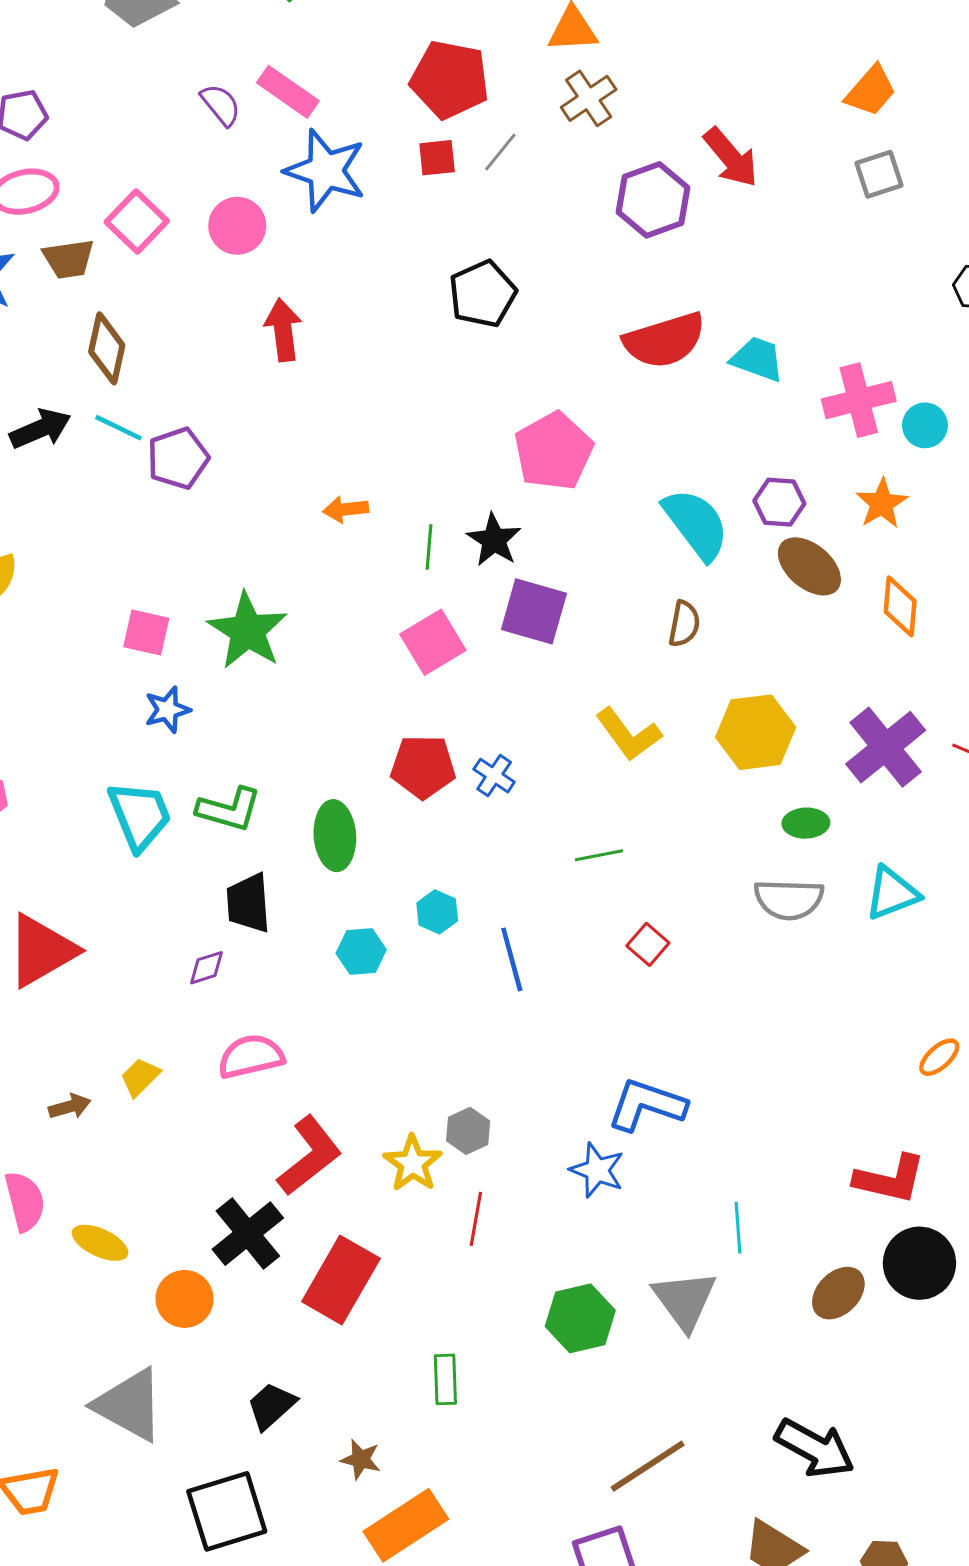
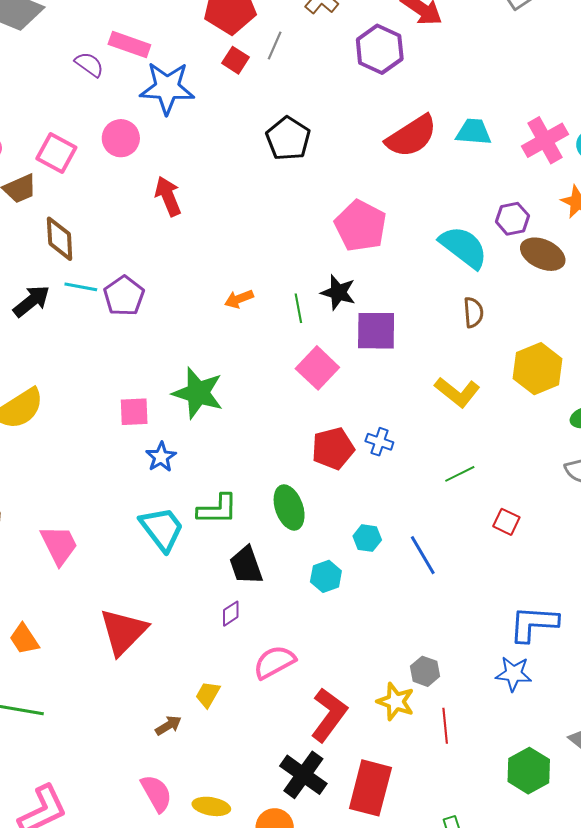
red square: (437, 158) -> (236, 60), turned -36

